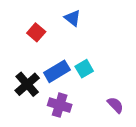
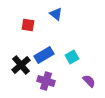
red square: (36, 32) -> (28, 25), turned -32
cyan square: (84, 69) -> (72, 57), moved

